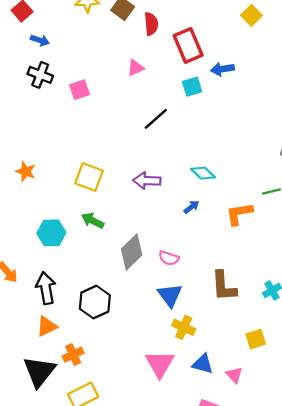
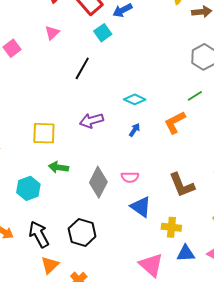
pink square: (80, 90) -> (12, 48), moved
yellow cross: (184, 327) -> (171, 227), moved

